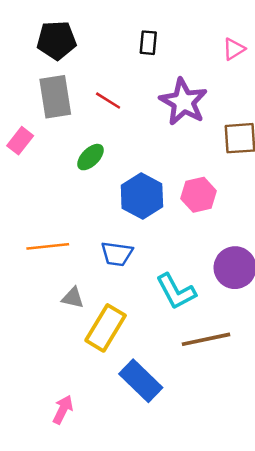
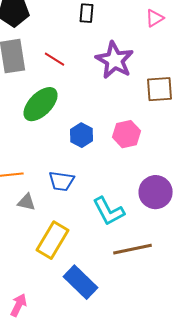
green ellipse: (90, 157) -> (41, 104), size x1.6
blue hexagon: (142, 196) -> (82, 135), size x0.7
gray triangle: (73, 298) -> (27, 202), moved

